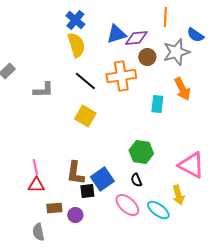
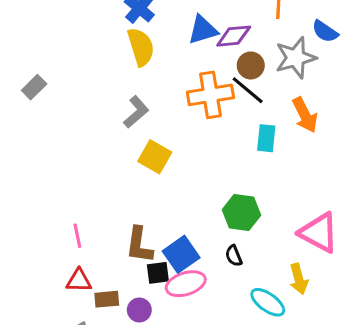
black line: (85, 81) -> (248, 90), moved
gray L-shape: (43, 90) -> (136, 112), moved, turned -40
red triangle: (36, 185) -> (79, 281), moved
pink ellipse: (127, 205) -> (186, 284), moved, turned -60

